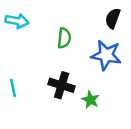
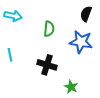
cyan line: (13, 88) -> (10, 55), moved
green star: (90, 100) -> (71, 87), moved

